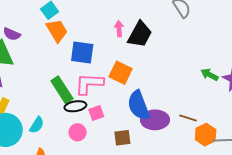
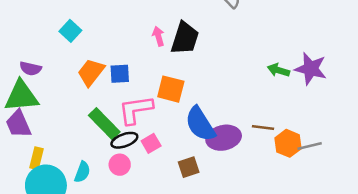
orange trapezoid: (57, 31) -> (91, 72), moved, turned -100
blue square: (82, 52) -> (120, 74), size x0.7
pink circle: (78, 132) -> (120, 165), moved

